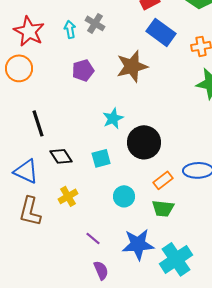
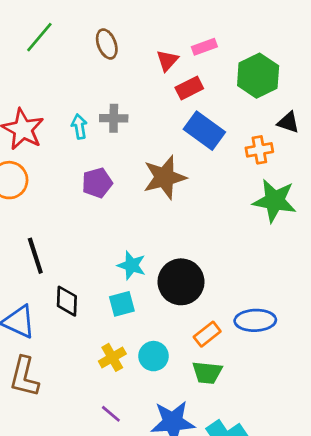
gray cross: (95, 23) -> (114, 118), turned -30
cyan star: (113, 118) -> (132, 265), moved, turned -30
black diamond: (61, 156) -> (67, 301), turned 35
yellow cross: (68, 196) -> (112, 357), moved

